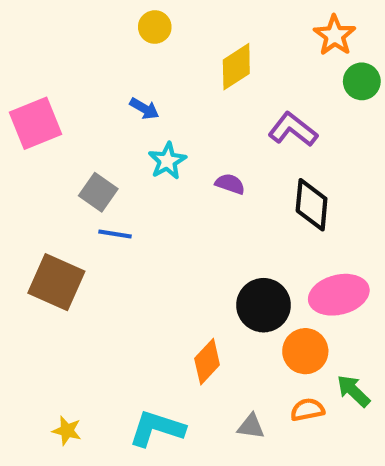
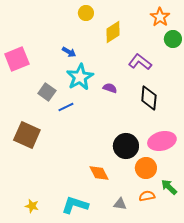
yellow circle: (155, 27) -> (86, 13), moved
cyan star: (167, 161) -> (80, 77), size x1.5
blue line: (115, 234) -> (66, 107), moved, turned -35
orange diamond: (207, 362) -> (99, 173), turned -70

